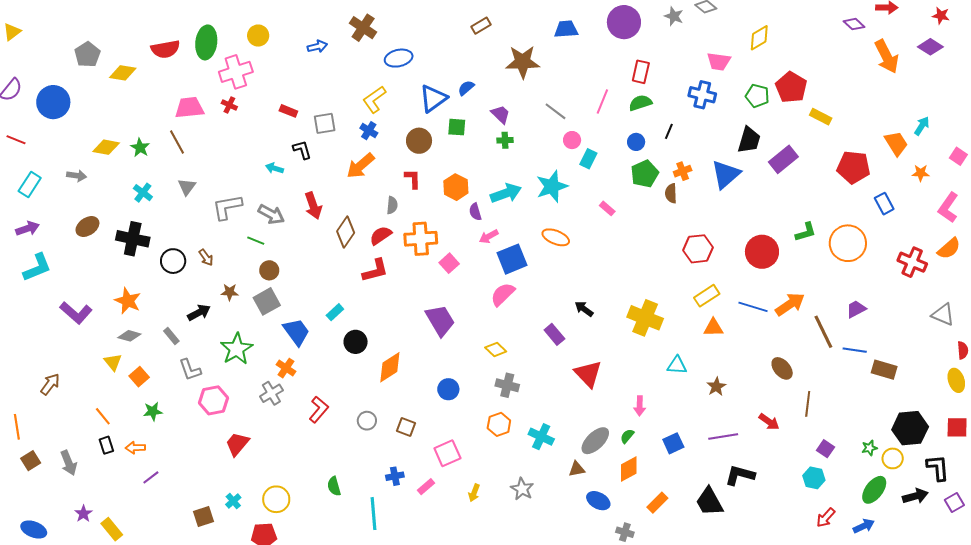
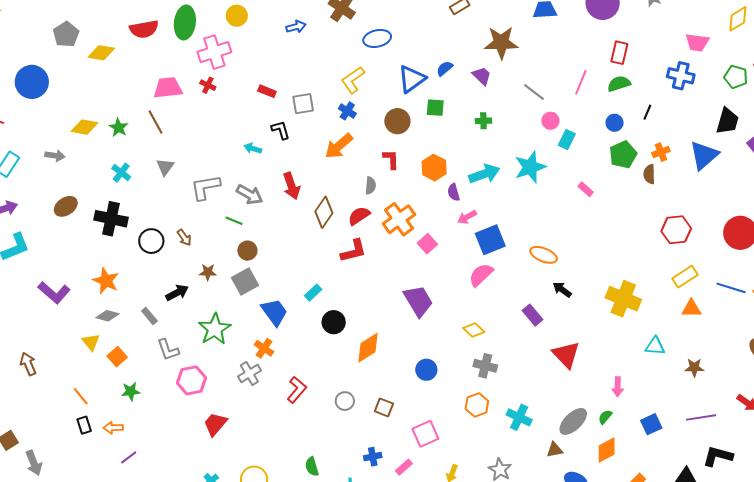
purple trapezoid: (501, 114) -> (482, 76), moved
orange ellipse: (556, 237) -> (544, 255), moved
orange cross: (421, 239) -> (399, 219), turned -32
brown arrow: (50, 384) -> (28, 364), turned -60
brown star: (716, 387) -> (694, 368), turned 30
gray arrow: (69, 463) -> (34, 463), moved

